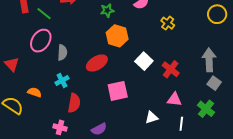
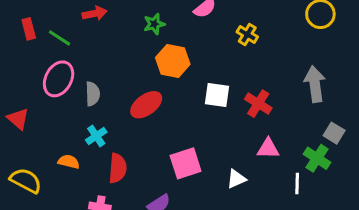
white square: (144, 61) -> (217, 95), turned -30
gray square: (214, 83) -> (334, 133), moved
pink square: (118, 91) -> (186, 163), moved
orange semicircle: (35, 92) -> (69, 162), moved
white line: (181, 124) -> (297, 183), moved

